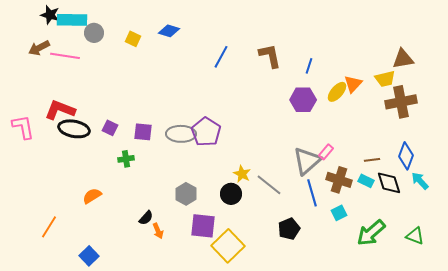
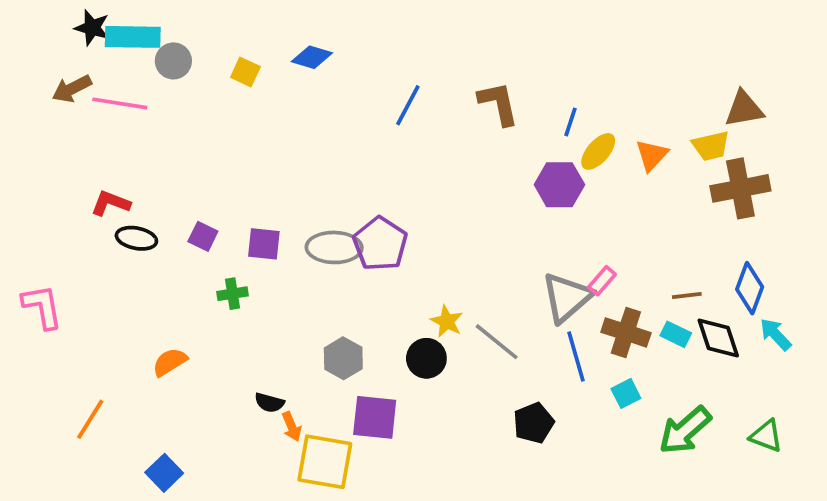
yellow ellipse: (337, 92) -> (598, 151), moved
red L-shape: (60, 110) -> (111, 203), size x0.7
pink L-shape: (23, 127) -> (42, 307), moved
black ellipse: (74, 129) -> (136, 238), size x0.7
black semicircle: (146, 218) -> (269, 403), turned 63
yellow square: (228, 246) -> (325, 462), moved, turned -36

